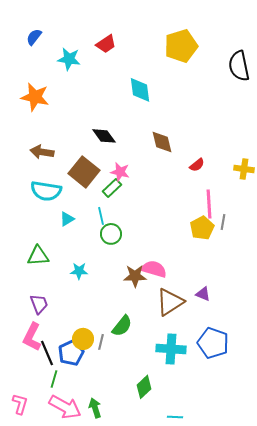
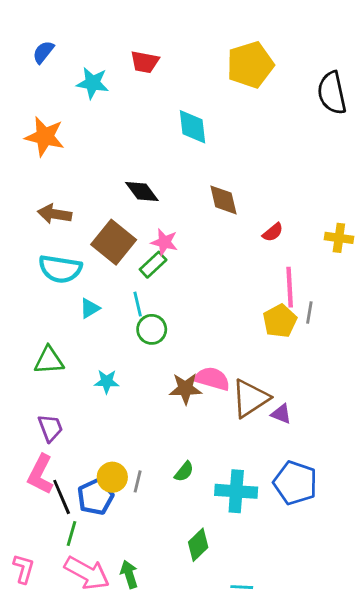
red trapezoid: (106, 44) -> (145, 62), turned 45
brown triangle: (170, 302) -> (250, 398), moved
green semicircle: (122, 326) -> (184, 472), moved, size x0.7

